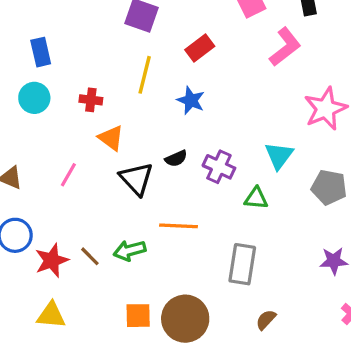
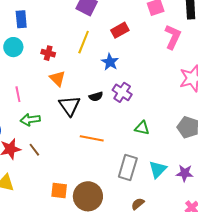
pink L-shape: (285, 47) -> (173, 37), turned -35
cyan triangle: (279, 156) -> (158, 169), moved
purple cross: (219, 167) -> (122, 92), moved
pink line: (68, 175) -> (18, 94), moved, turned -49
green arrow: (130, 250) -> (30, 120), moved

